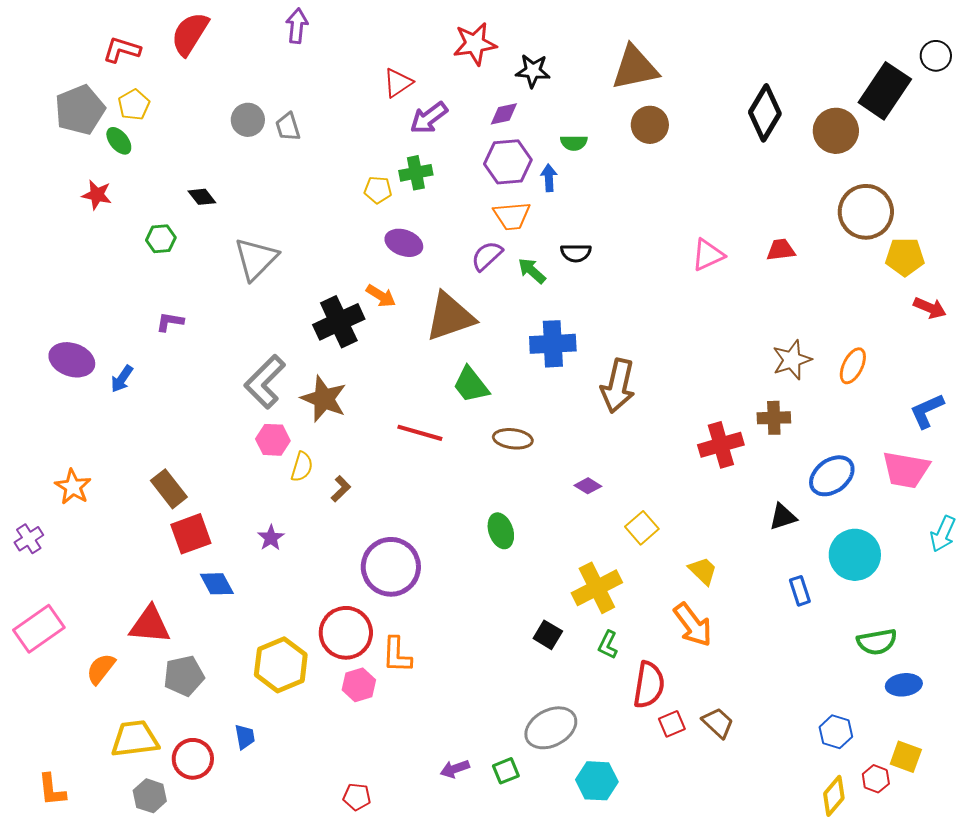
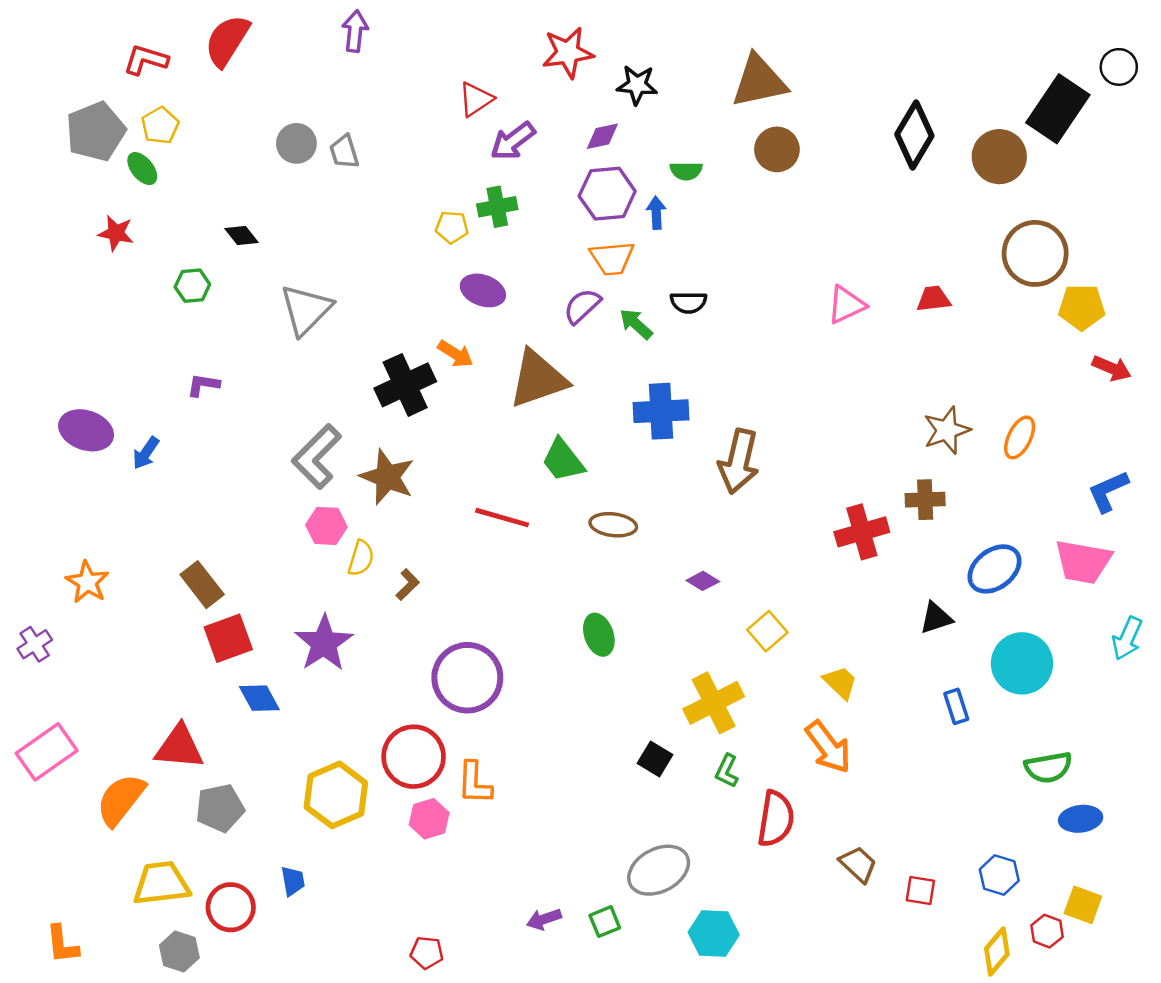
purple star: (271, 538) -> (324, 643), size x1.8
orange semicircle: (101, 669) -> (121, 800), size x1.4
red square: (672, 724) -> (920, 891), moved, turned 32

